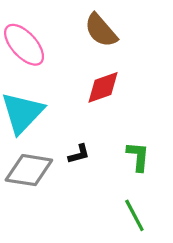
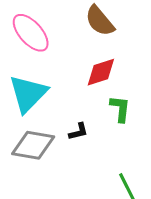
green L-shape: (138, 156) -> (120, 109), moved

